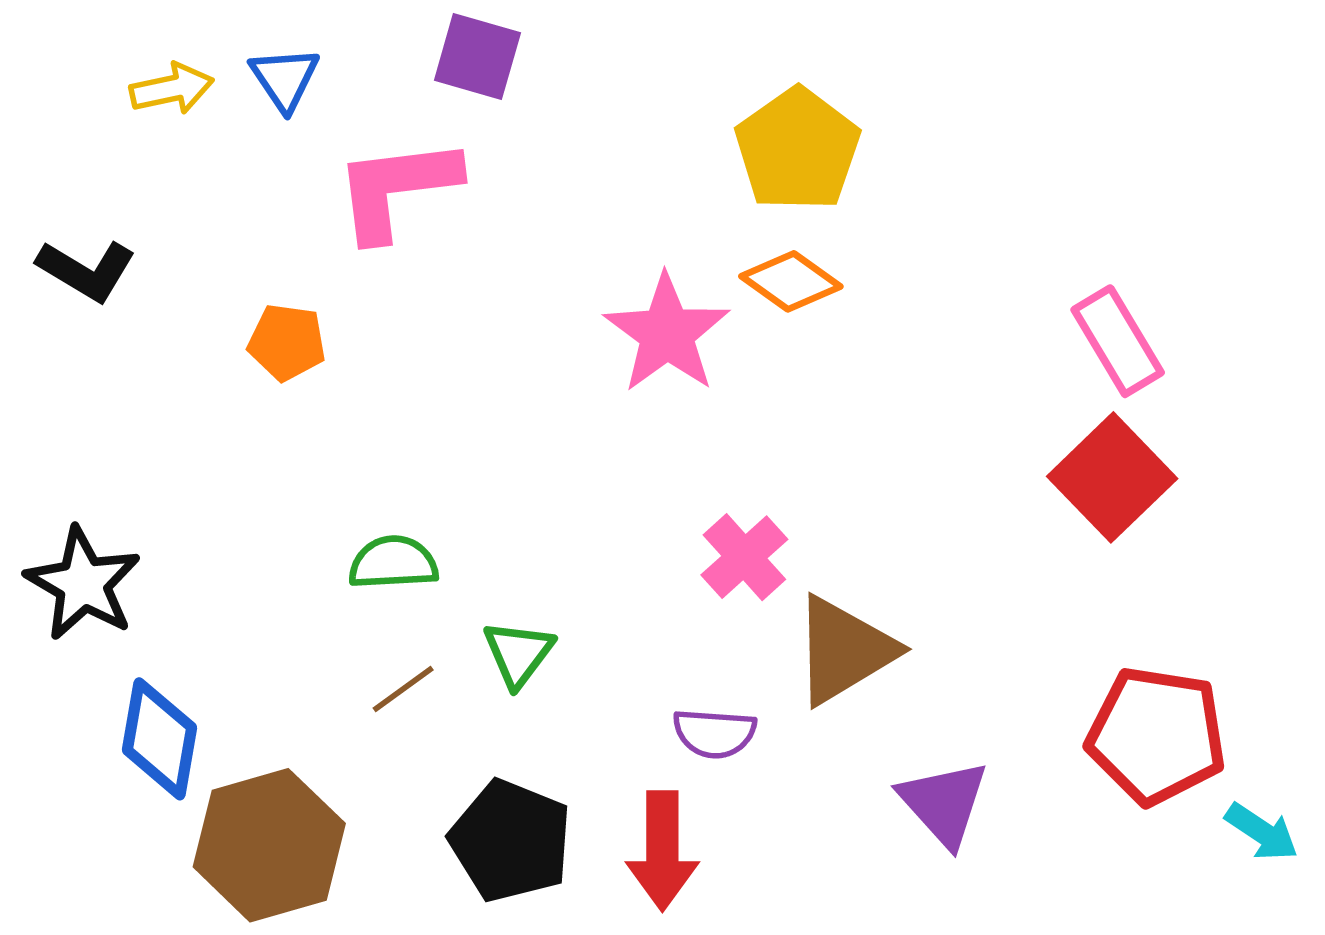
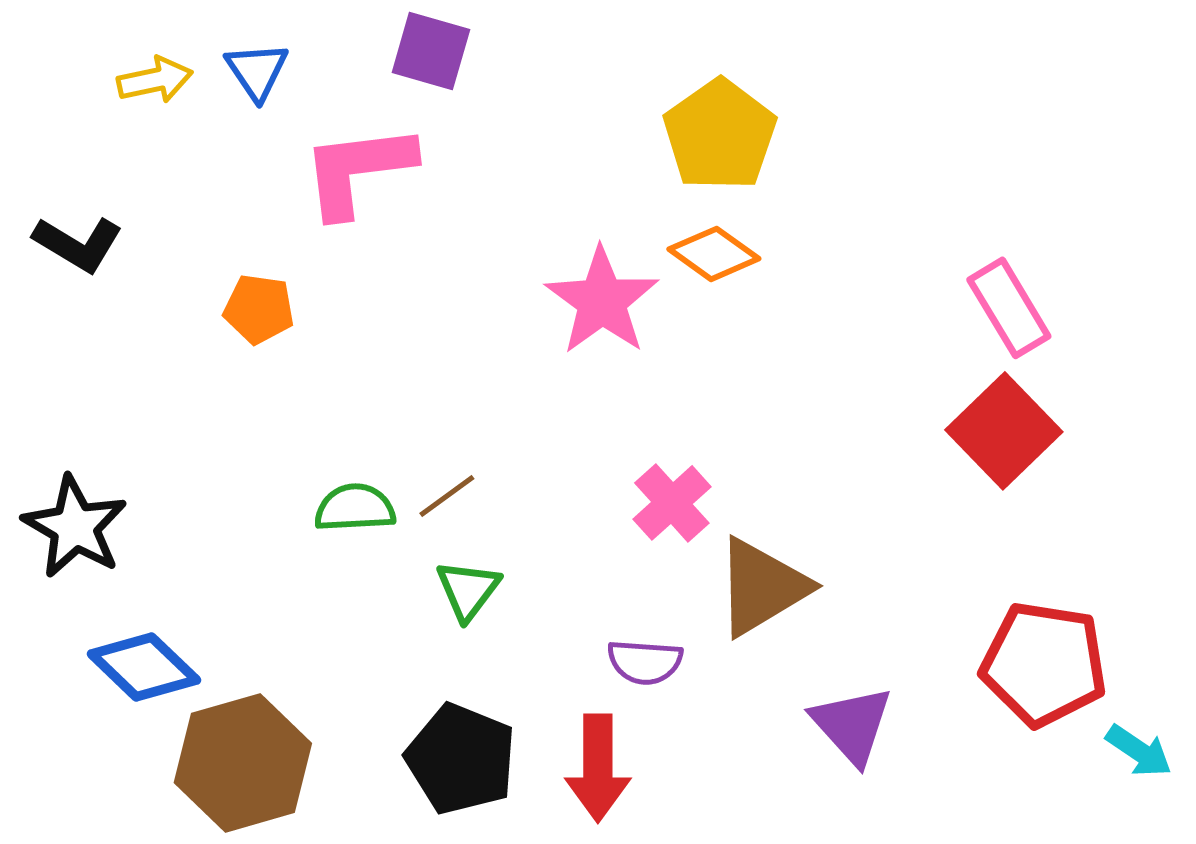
brown line: (403, 689) -> (447, 496), moved
blue diamond: (160, 739) -> (144, 667), turned -56

